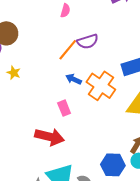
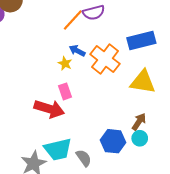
yellow star: (14, 73) -> (65, 63), moved
pink rectangle: (64, 108) -> (65, 91), moved

